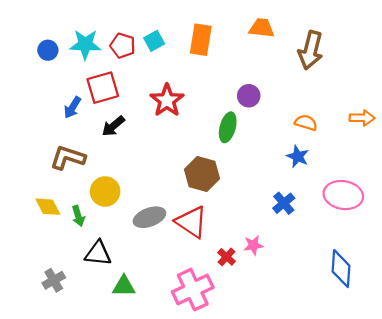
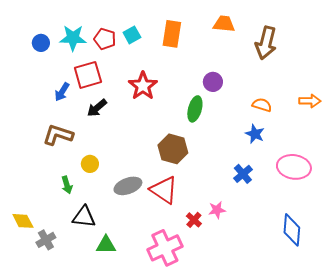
yellow circle: (105, 192) -> (90, 164), size x0.7
yellow diamond: (48, 207) -> (23, 221), moved

